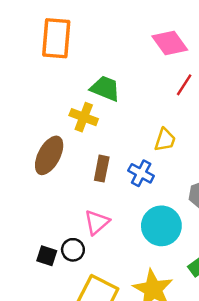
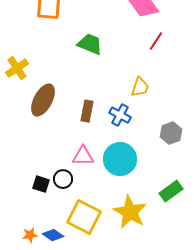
yellow cross: (84, 117) -> (17, 68), moved, turned 35
pink triangle: (97, 222) -> (83, 156), turned 40
cyan circle: (161, 226) -> (120, 159), moved

